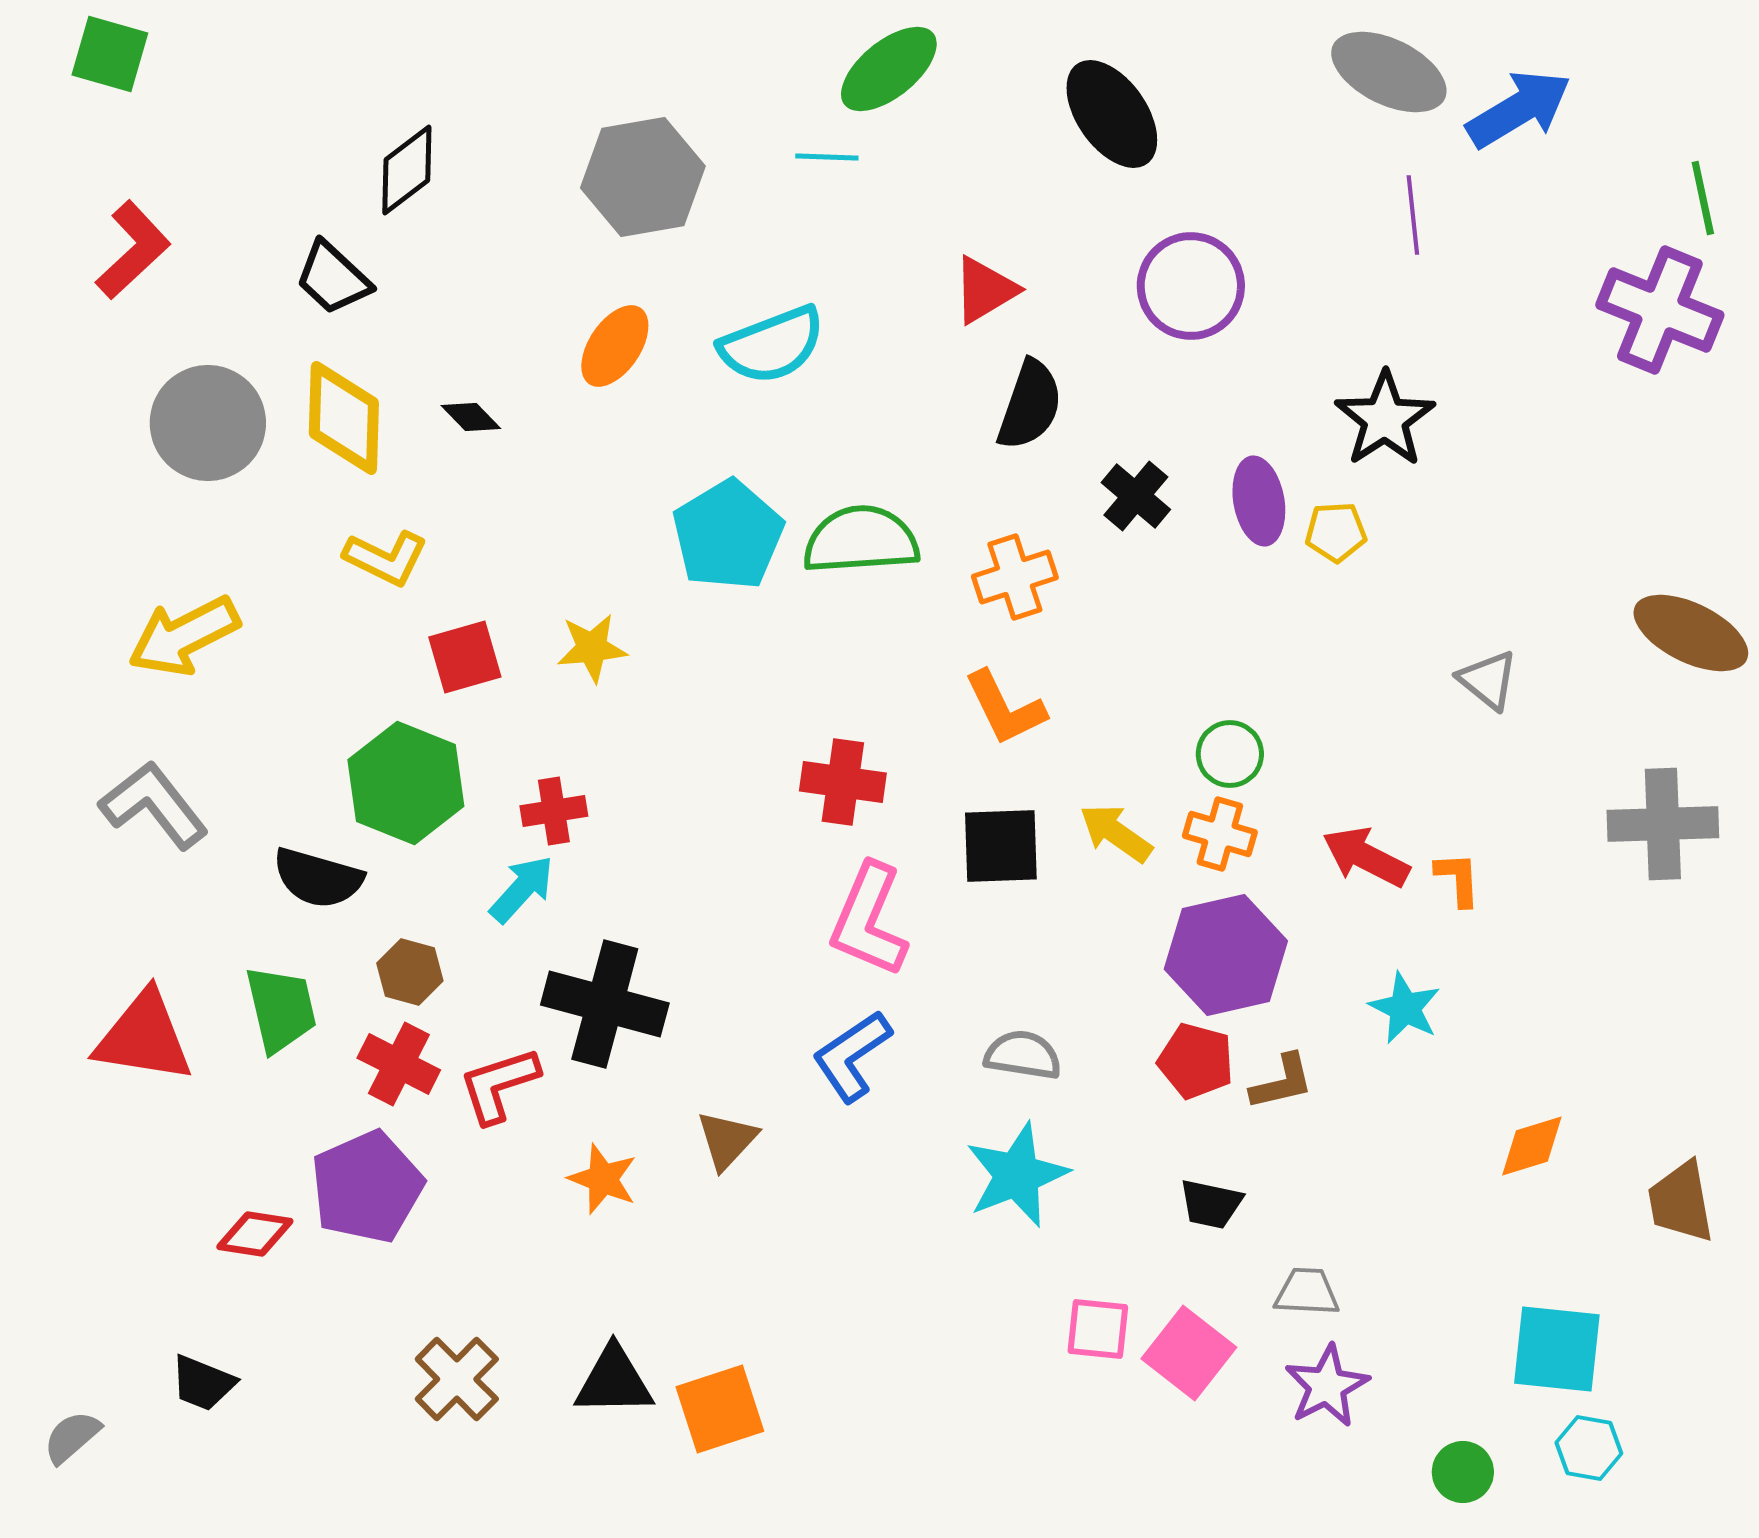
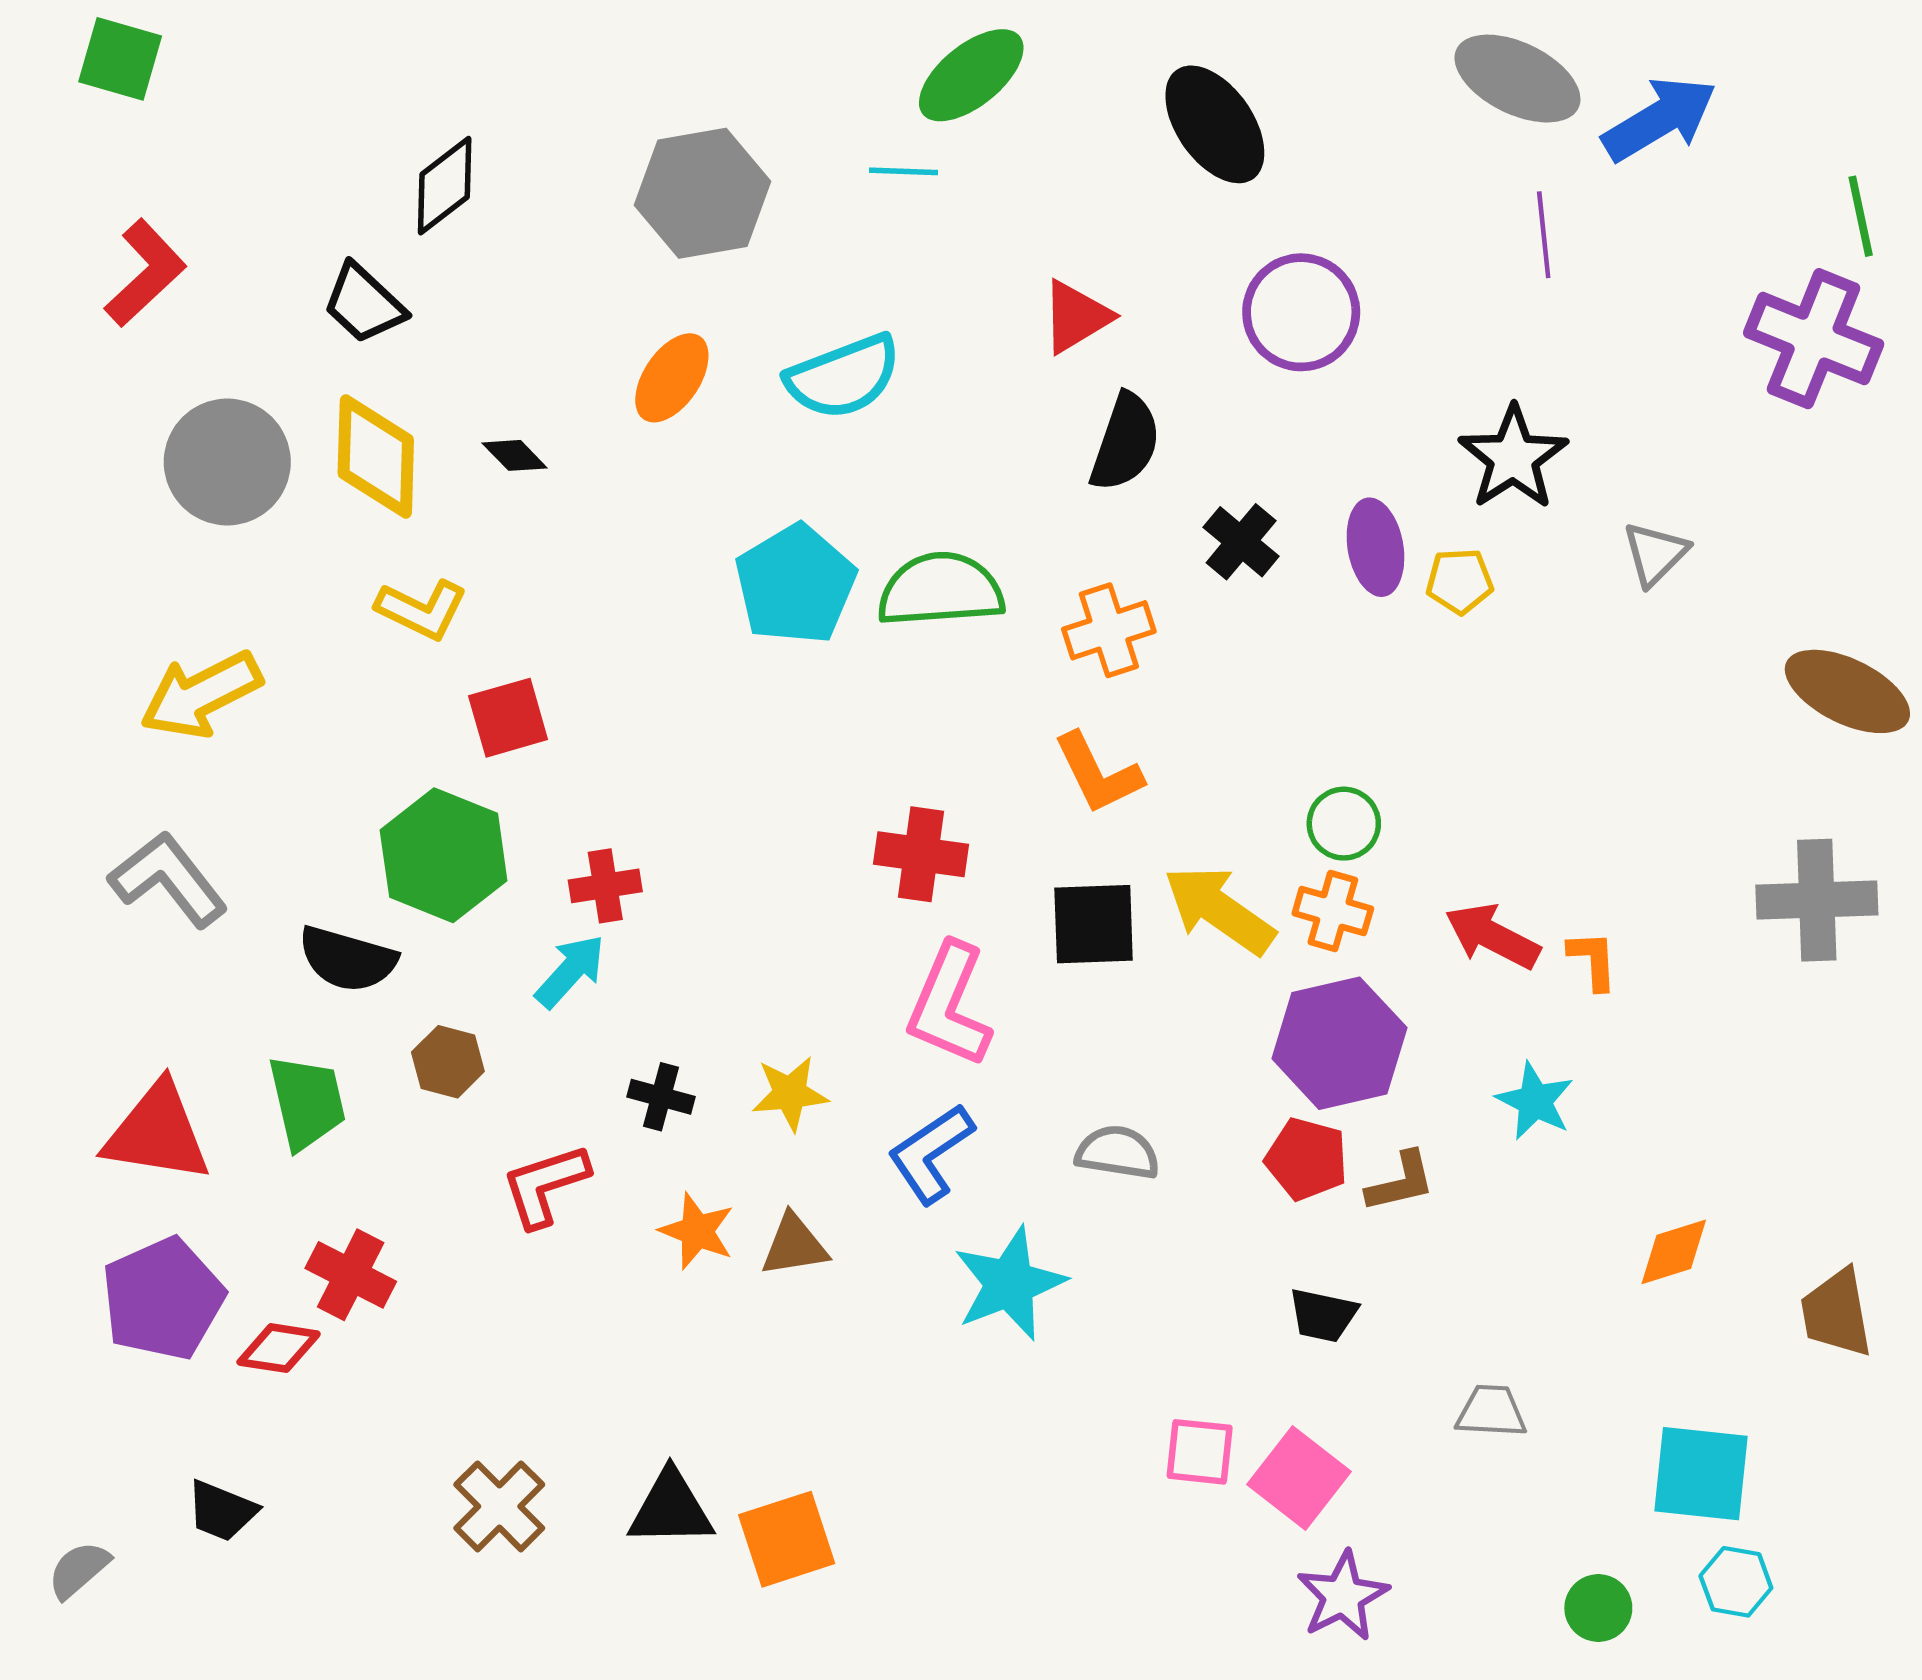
yellow star: (592, 648) -> (790, 1093), moved
gray triangle: (1488, 680) -> (1655, 554), moved, turned 36
yellow arrow: (1116, 833) -> (1219, 910), size x1.4
black cross: (605, 1004) -> (661, 1097), size x0.5
red cross: (399, 1064) -> (351, 1275), moved
brown triangle: (727, 1140) -> (794, 1245), turned 38
cyan star: (1017, 1175) -> (1009, 1284), moved
orange star: (603, 1179) -> (697, 1231), moved
purple pentagon: (367, 1187) -> (163, 1299), moved
gray trapezoid: (1307, 1292) -> (1491, 1411), moved
purple star: (1327, 1386) -> (1343, 1596), moved

